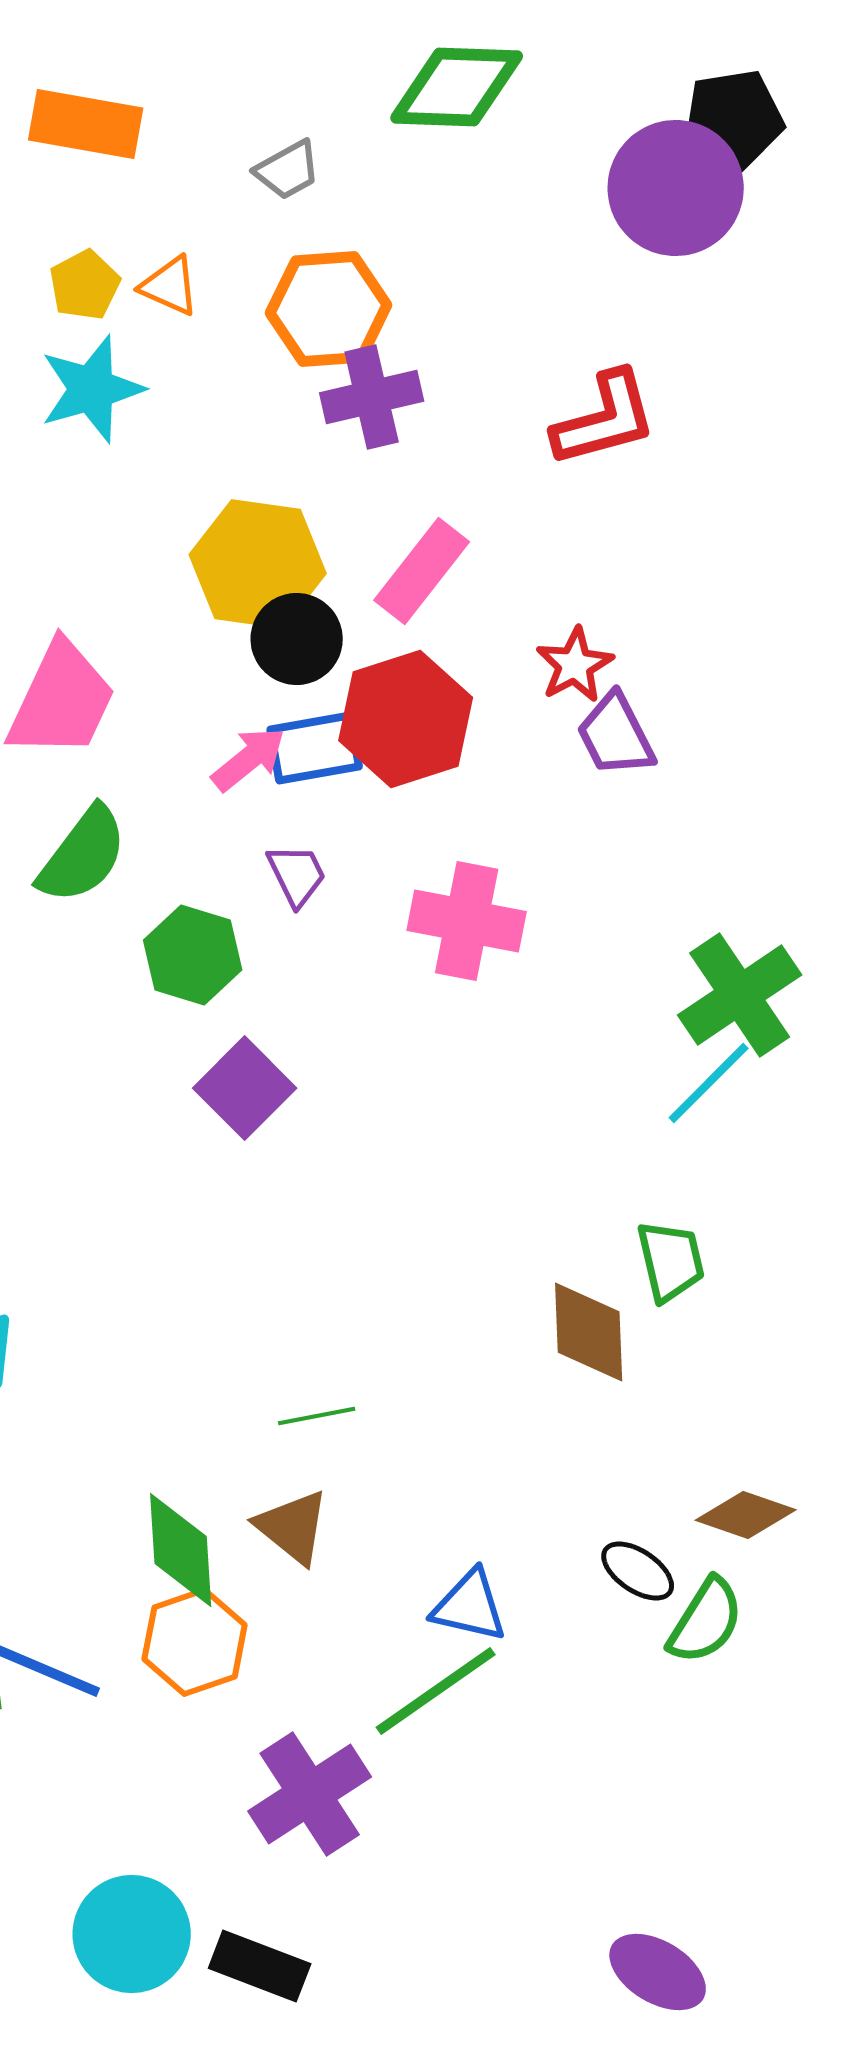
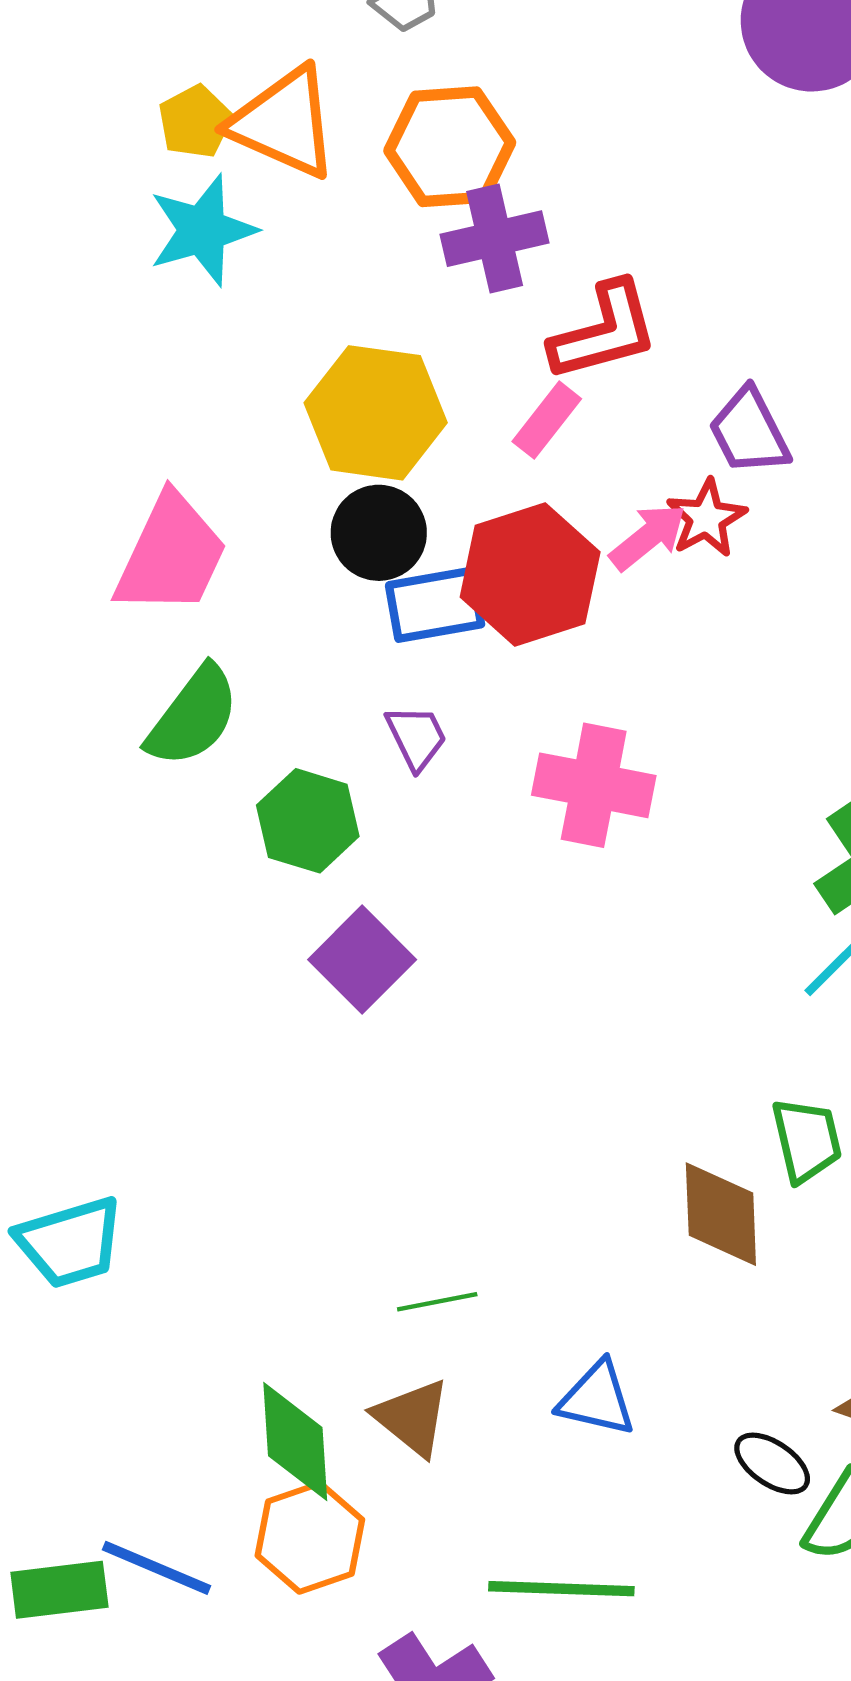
orange triangle: (170, 286) -> (284, 123), size x1.8
red L-shape: (605, 419) -> (604, 331), moved
pink rectangle: (422, 571) -> (547, 420), size x0.7
black circle: (297, 639) -> (379, 533), moved
purple trapezoid: (616, 735) -> (749, 432), moved
pink arrow: (249, 759) -> (648, 537), moved
blue triangle: (470, 1606) -> (597, 1399), moved
green line: (436, 1691) -> (561, 1589), turned 37

